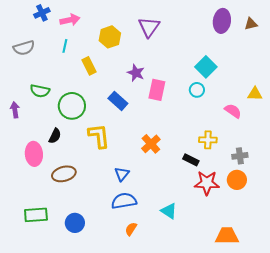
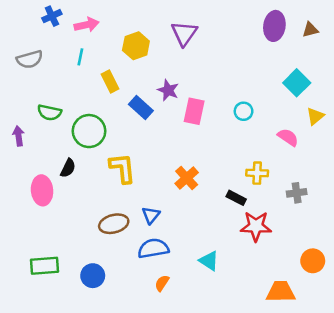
cyan square: (206, 67) -> (297, 83), moved
yellow triangle: (255, 94) -> (315, 116), turned -42
blue rectangle: (118, 101) -> (141, 108), moved
brown ellipse: (64, 174) -> (114, 224), moved
orange circle: (237, 180) -> (313, 261), moved

